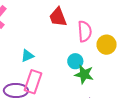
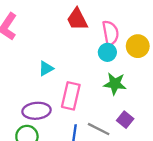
cyan circle: (75, 61) -> (107, 52), moved
pink rectangle: (33, 82) -> (71, 96), moved

